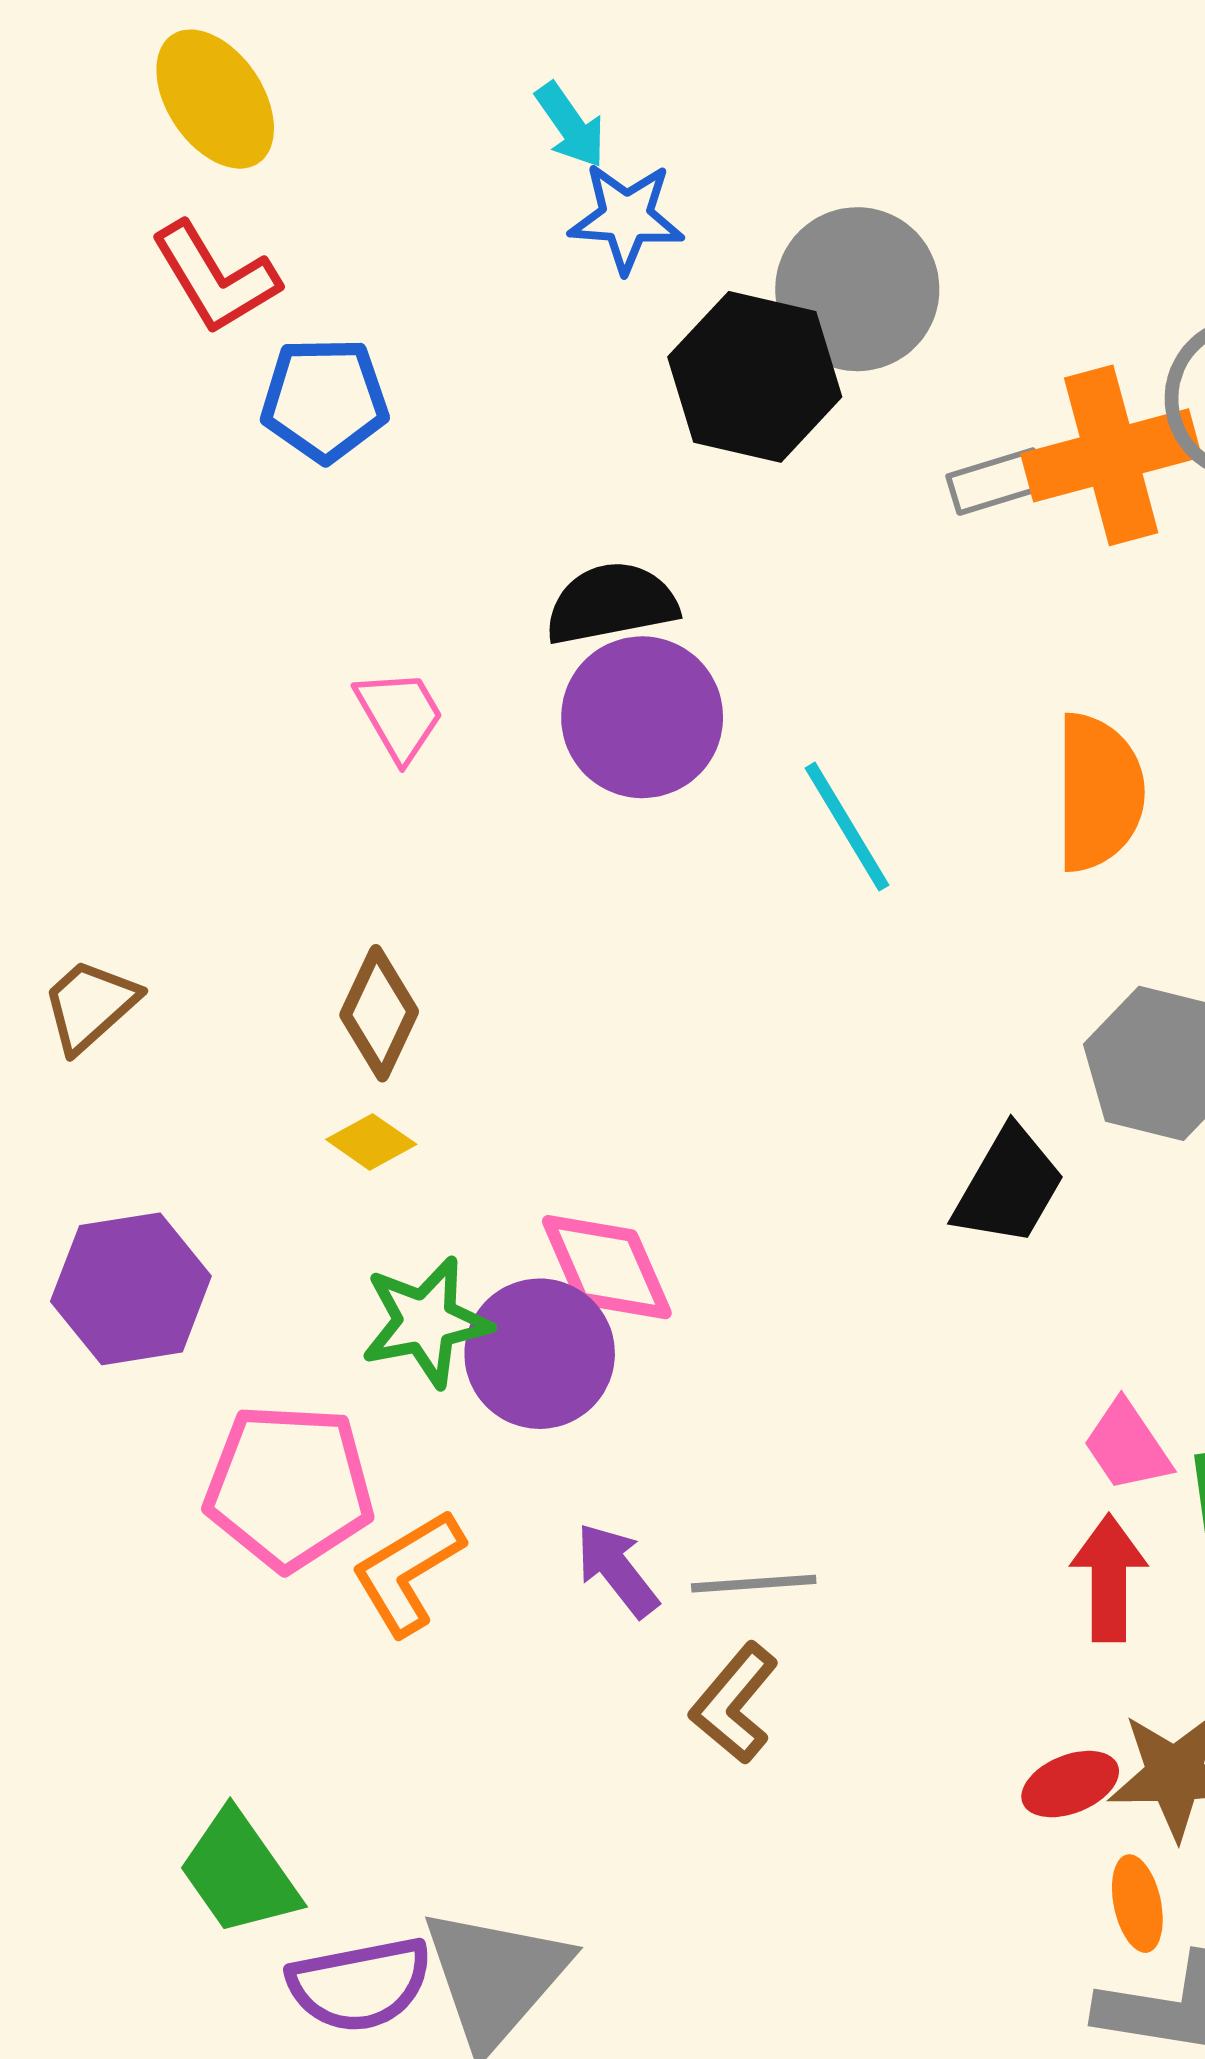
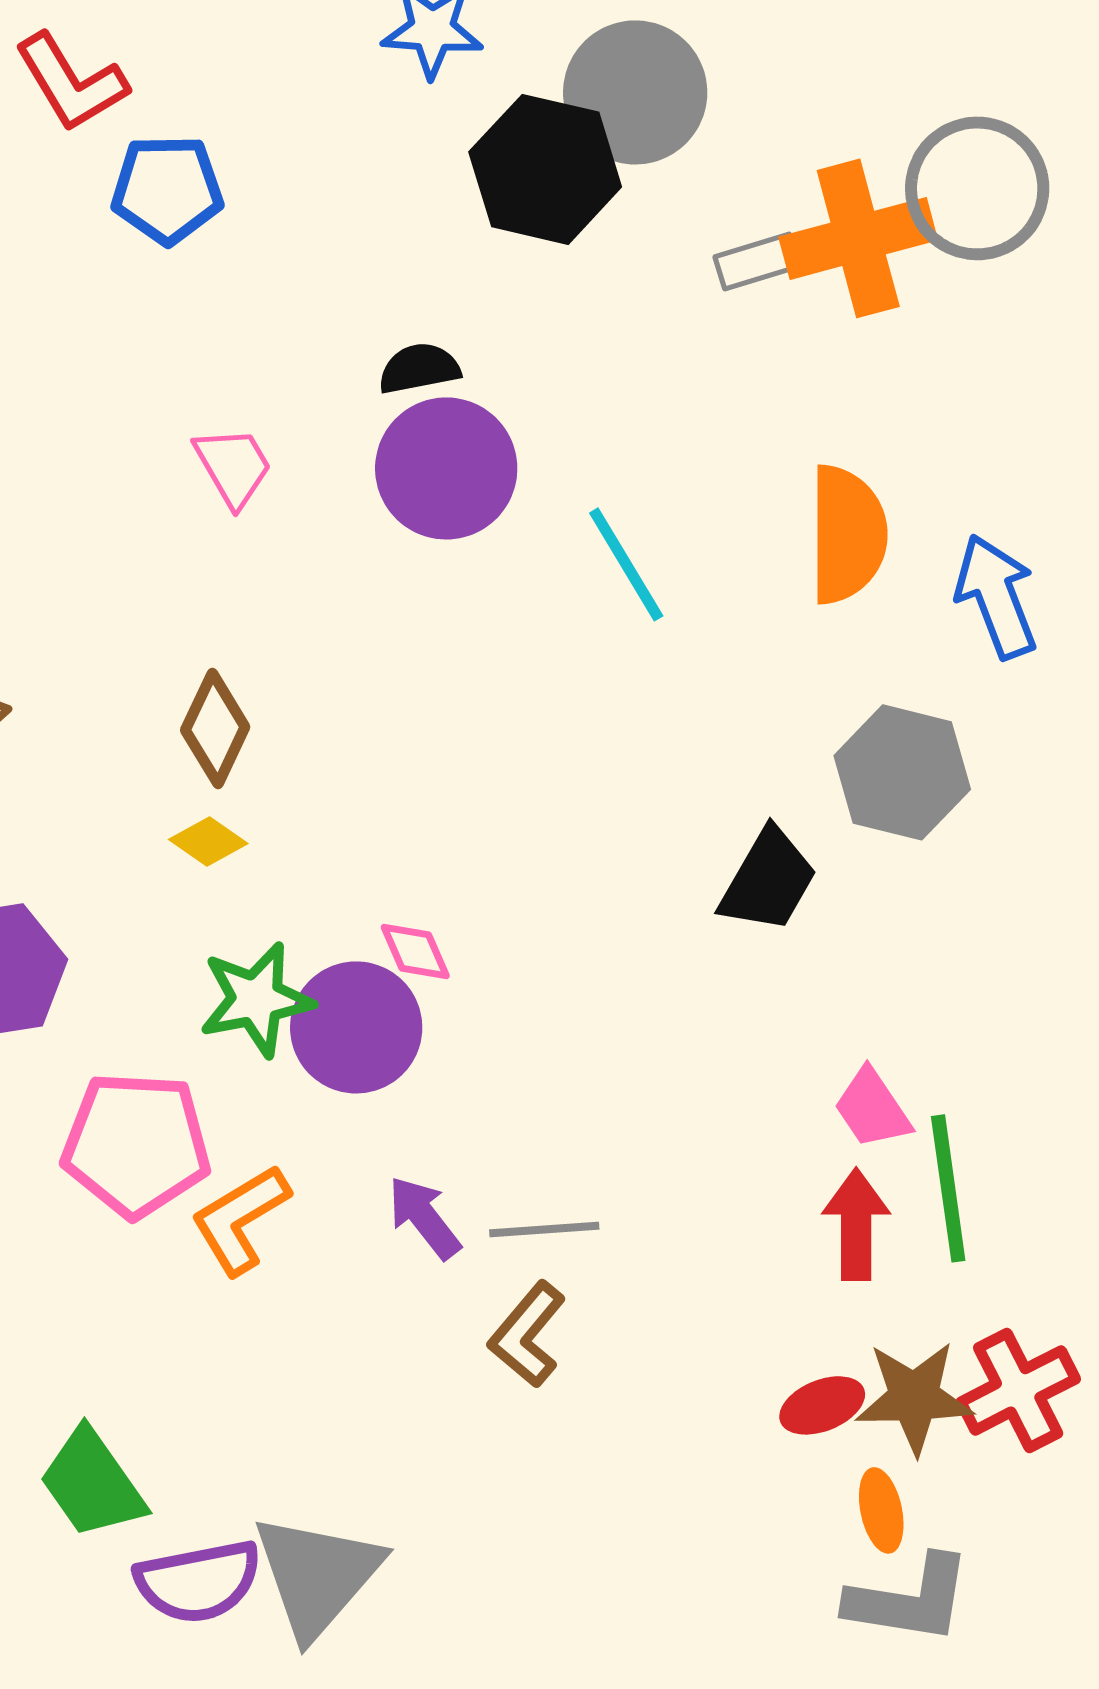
black semicircle: (611, 603) -> (419, 368), size x0.7
pink diamond: (607, 1267) -> (415, 951), size x0.6

